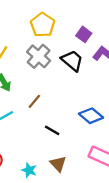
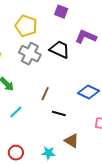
purple square: (84, 34) -> (61, 12), moved
brown line: (34, 101) -> (45, 94), moved

